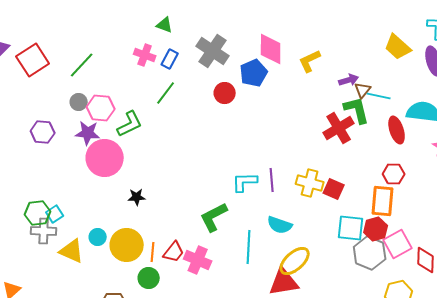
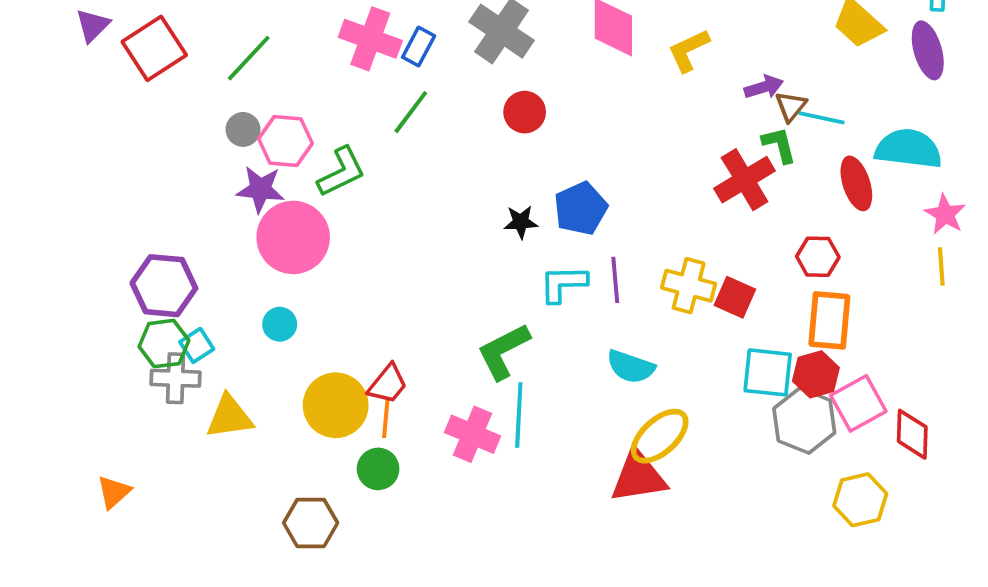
pink cross: (145, 55) -> (370, 39), size x1.4
blue pentagon: (254, 73) -> (581, 209), moved
green L-shape: (357, 110) -> (779, 145), size x0.7
purple hexagon: (43, 132) -> (164, 286), moved, size x1.4
red hexagon: (394, 174) -> (818, 257), moved
black star: (137, 197) -> (521, 222), moved
cyan circle: (98, 237) -> (280, 324), moved
cyan line: (249, 247) -> (519, 415), moved
yellow triangle: (72, 251) -> (230, 417), turned -32
red trapezoid: (174, 252) -> (388, 384), moved

